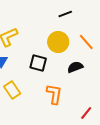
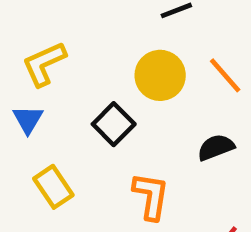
black square: (38, 63) -> (114, 124), turned 30
black semicircle: (75, 67) -> (216, 147), moved

